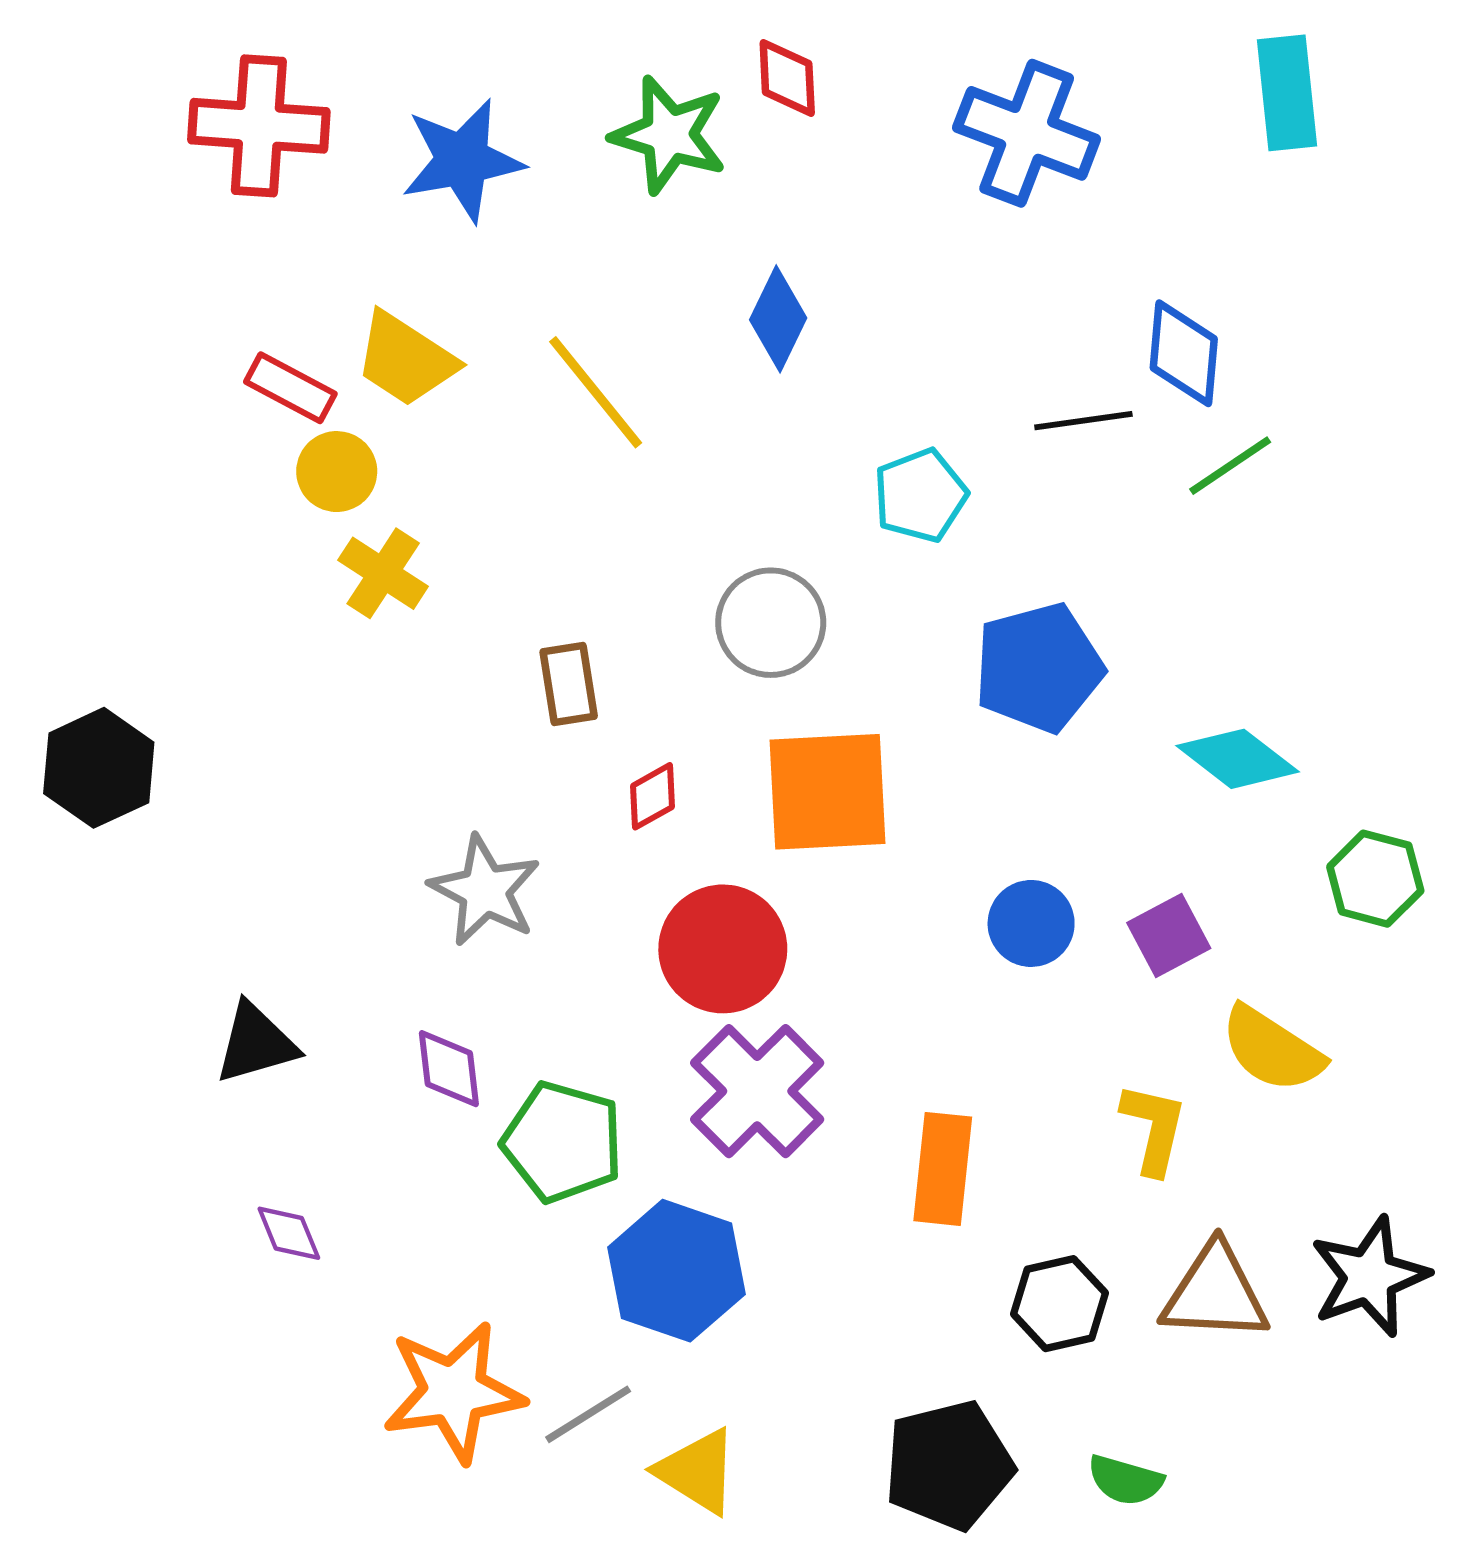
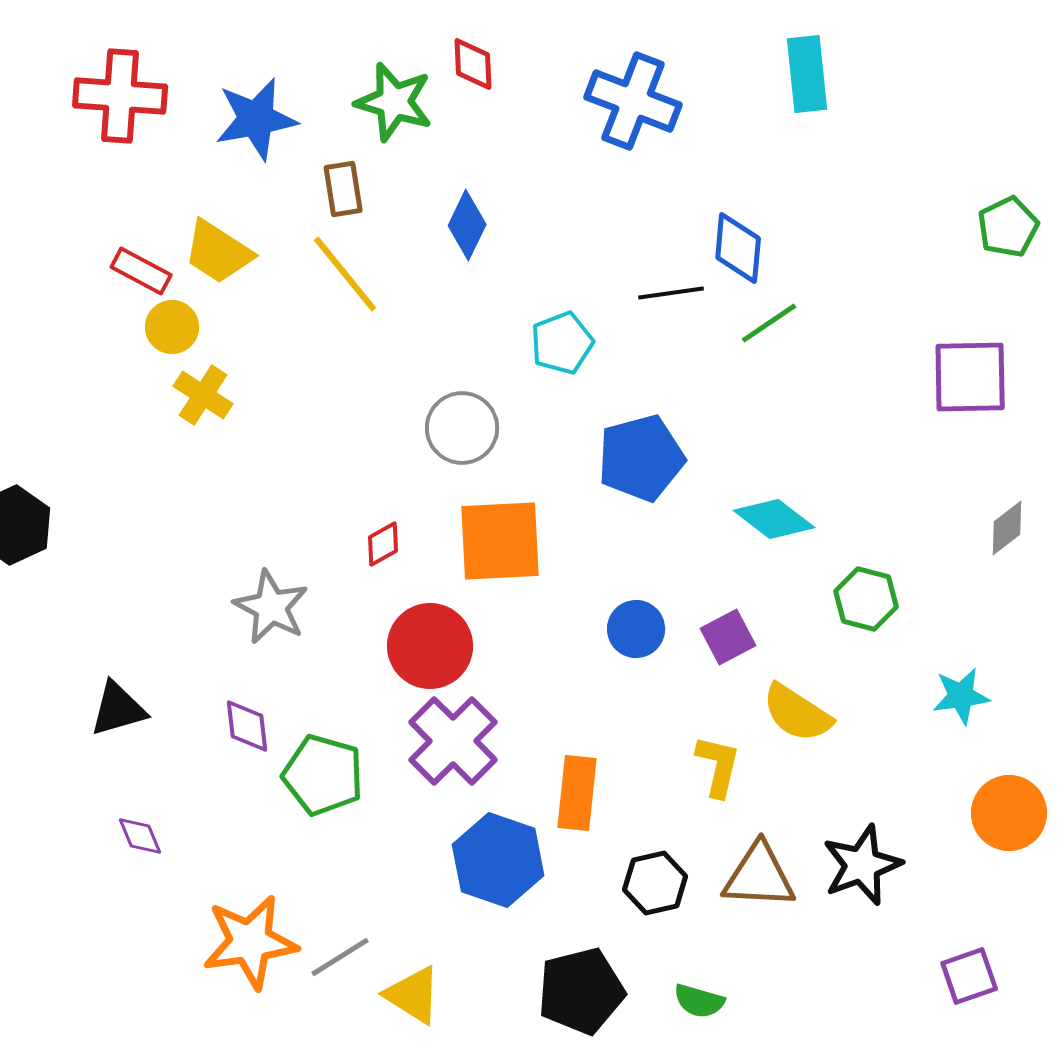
brown rectangle: (569, 684) -> (343, 189), moved
blue hexagon: (676, 1271) -> (498, 860), moved

